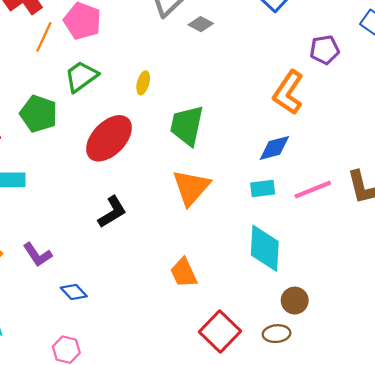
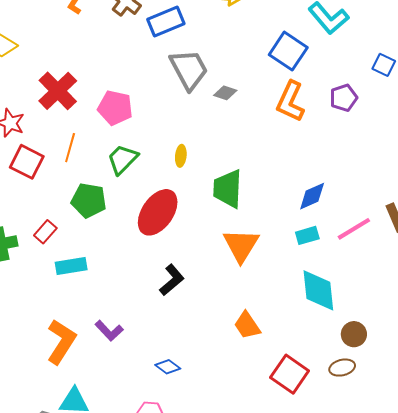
orange line: (44, 37) -> (70, 148), moved
orange L-shape: (288, 92) -> (290, 101), moved
blue diamond: (74, 292) -> (168, 367), moved

